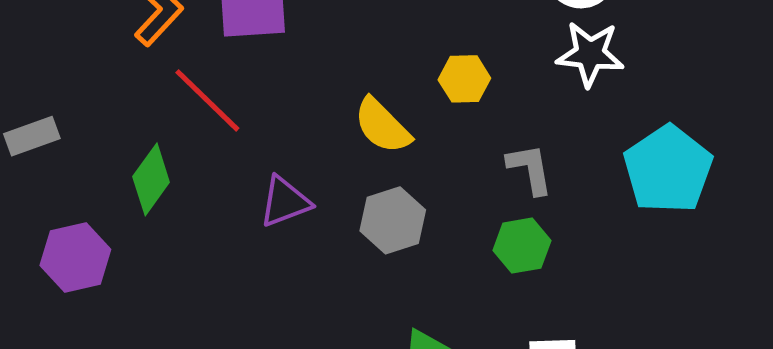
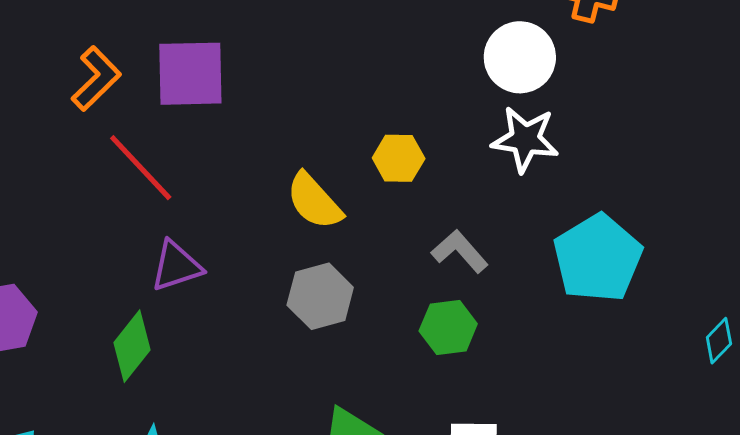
gray L-shape: (530, 169) -> (460, 251), turned -34
green diamond: (151, 179) -> (132, 346), moved
purple triangle: (285, 202) -> (176, 266), moved

